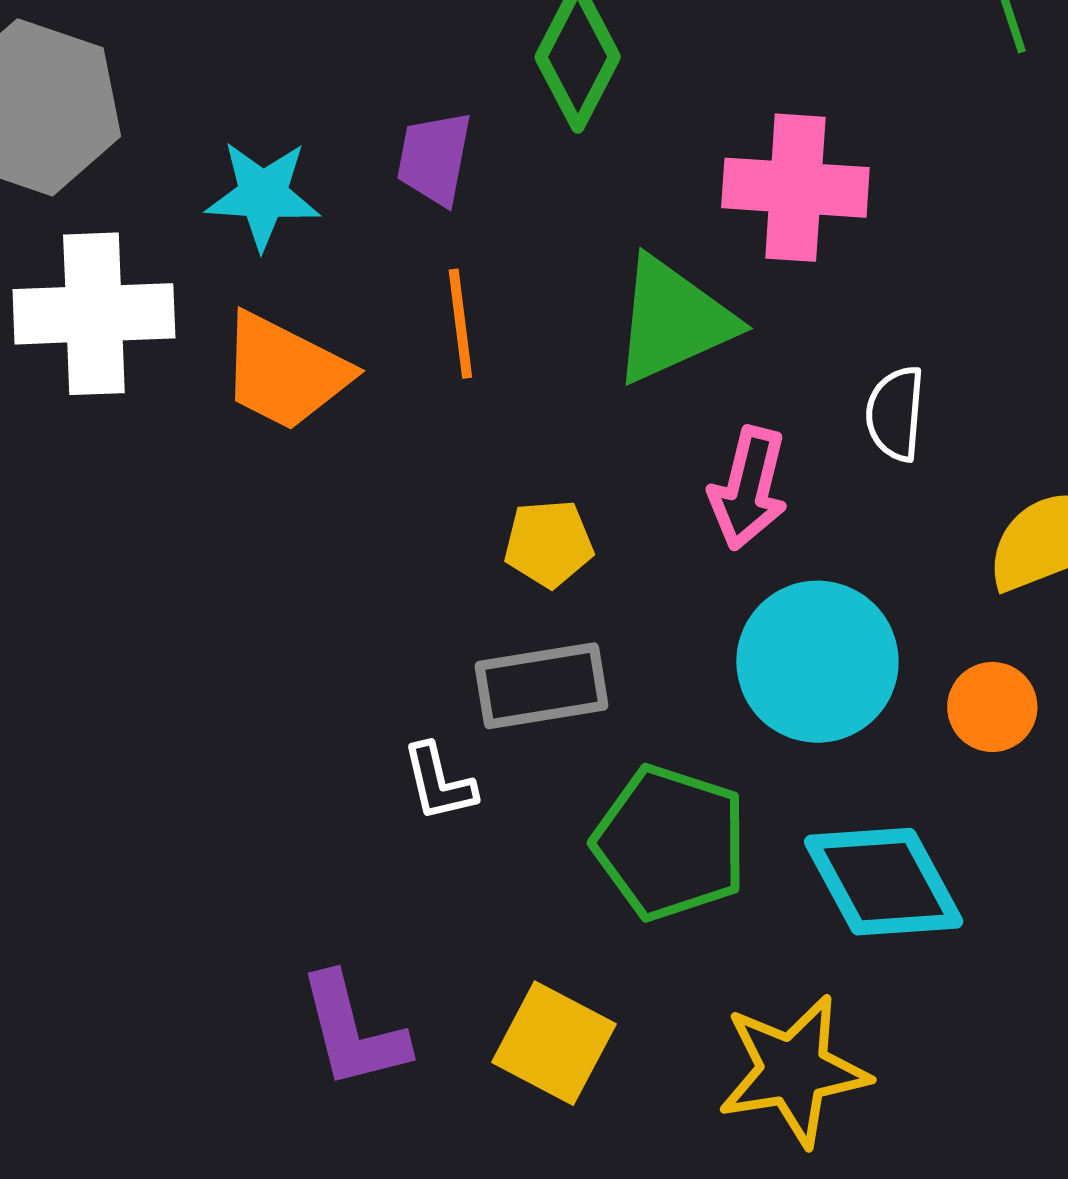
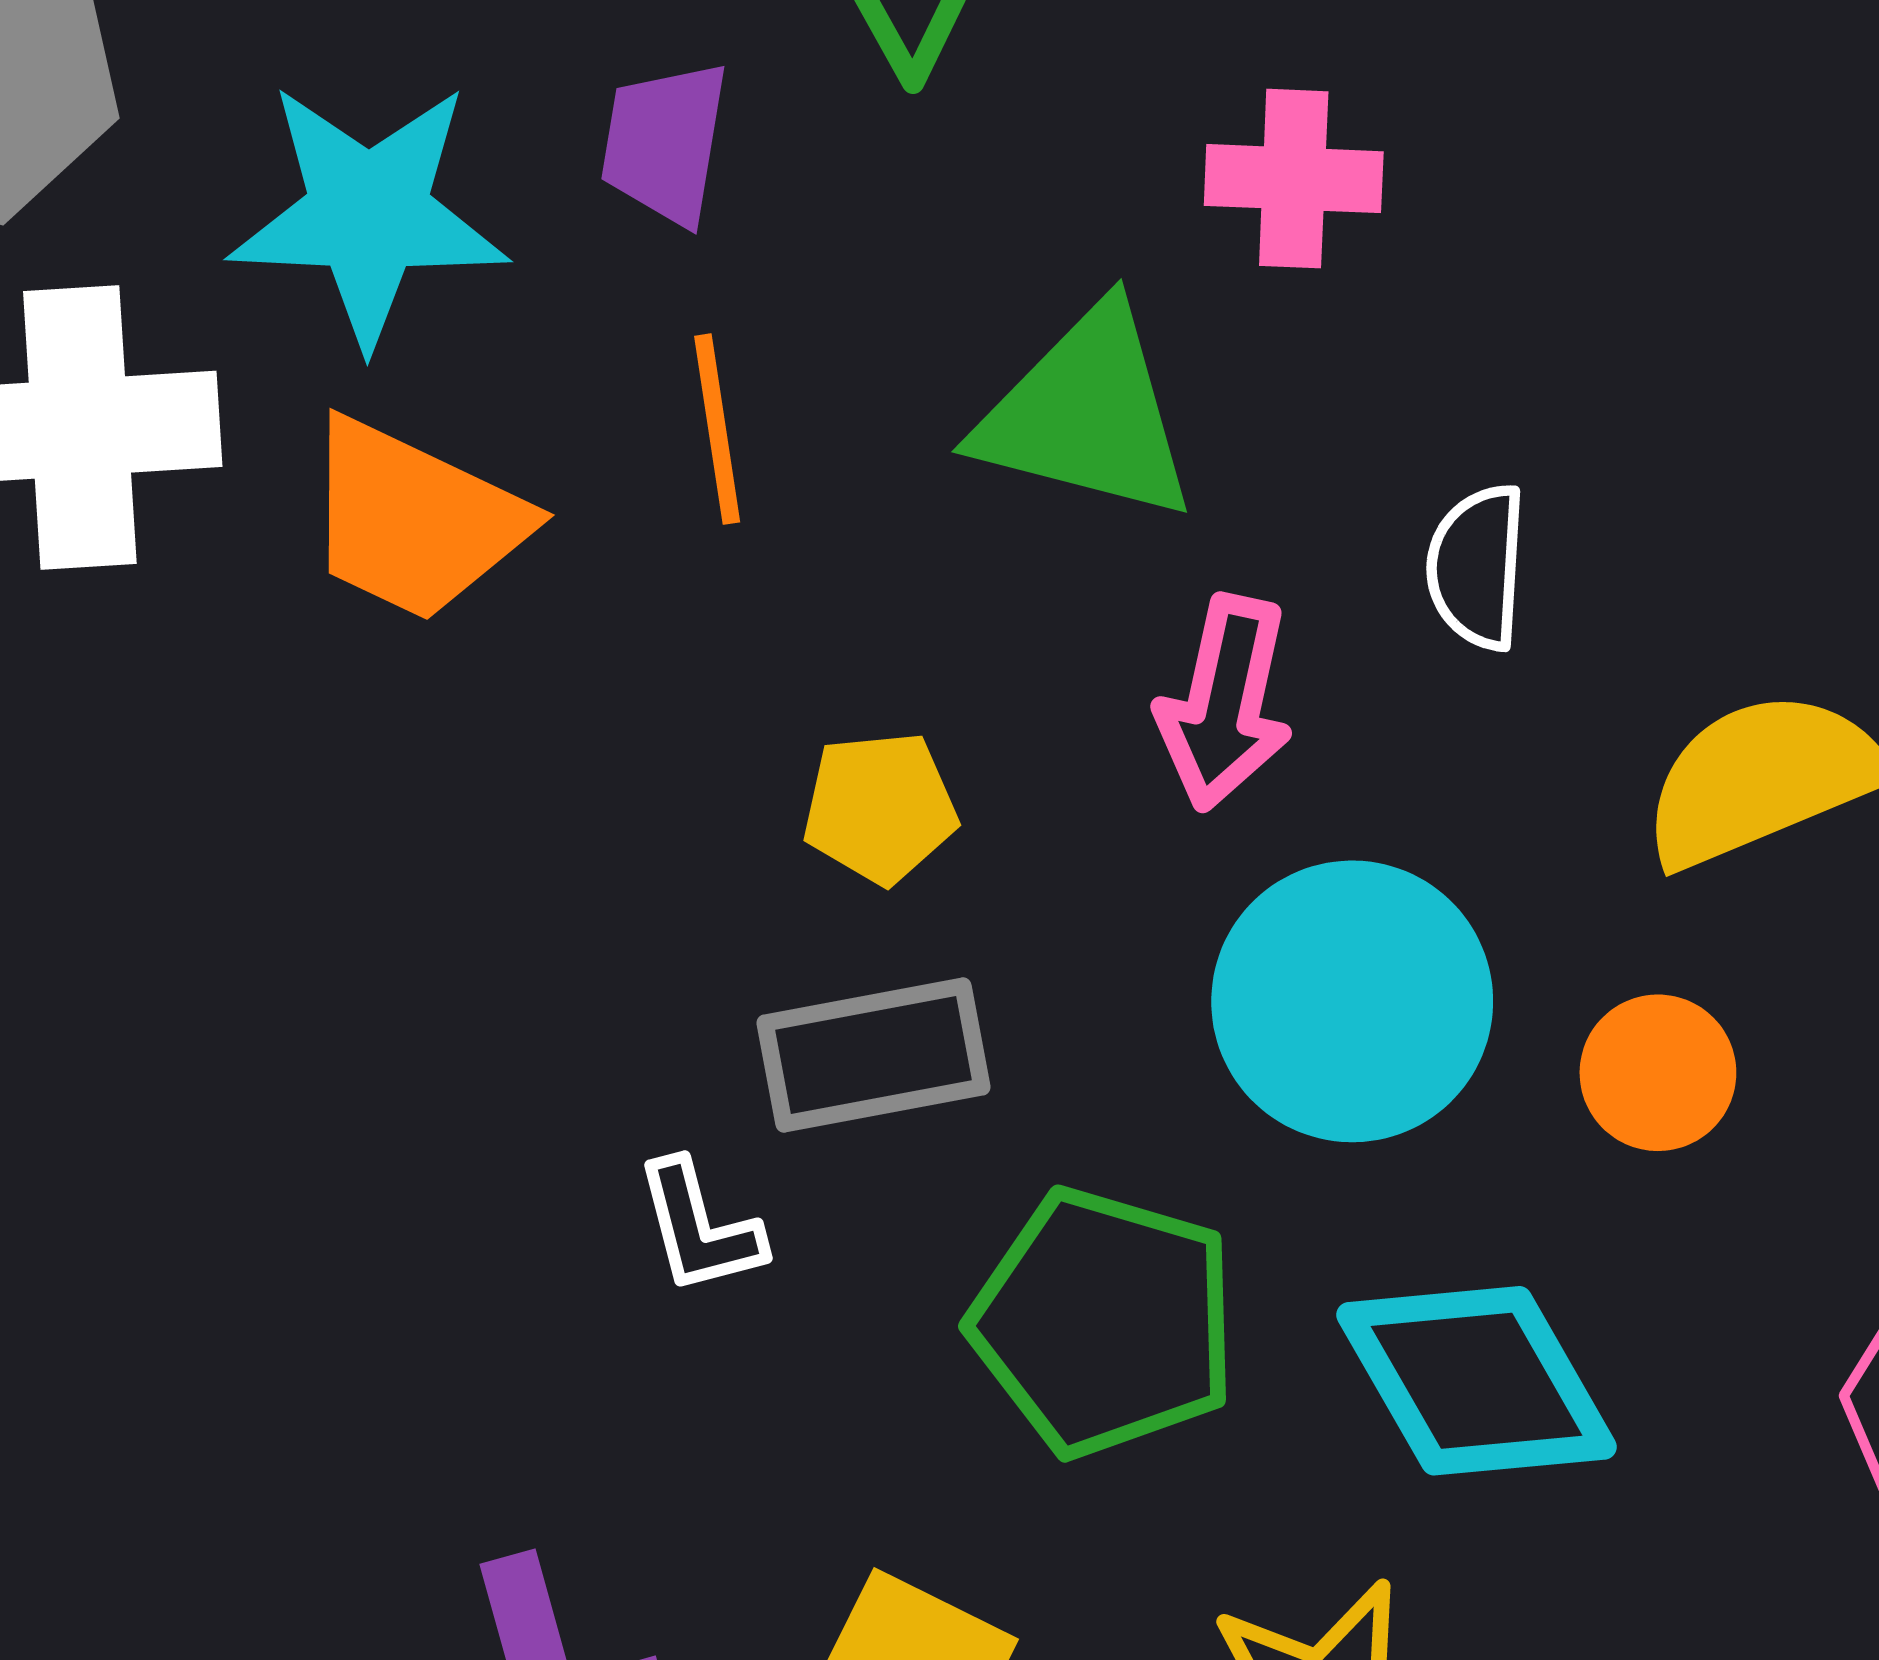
pink cross: (795, 188) -> (1294, 179), size x0.7
cyan star: (263, 195) -> (368, 214), size x1.4
green triangle: (673, 320) -> (1086, 414), turned 40

